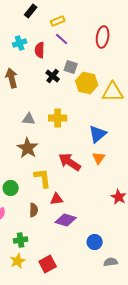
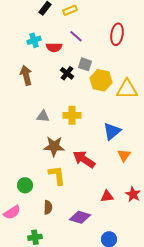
yellow rectangle: (58, 21) -> (70, 10), moved
red semicircle: (40, 50) -> (54, 47), turned -91
brown star: (28, 148) -> (54, 146), moved, turned -30
orange triangle: (99, 158) -> (124, 155), moved
red triangle: (57, 199) -> (107, 196), moved

